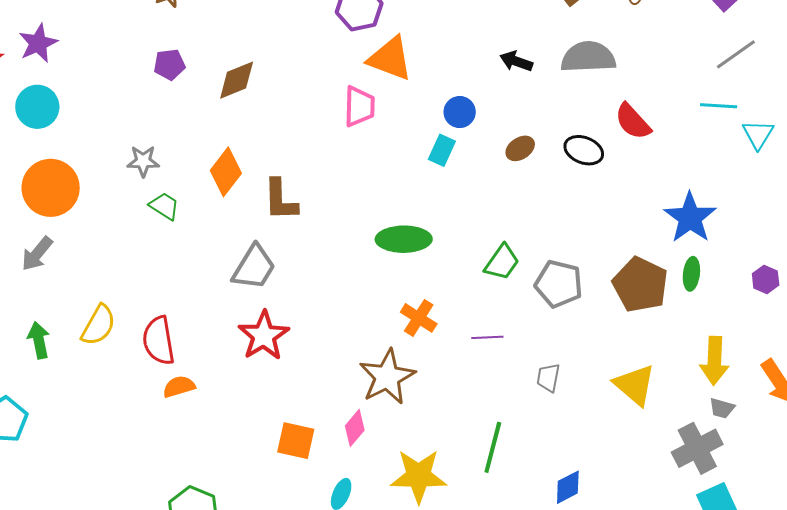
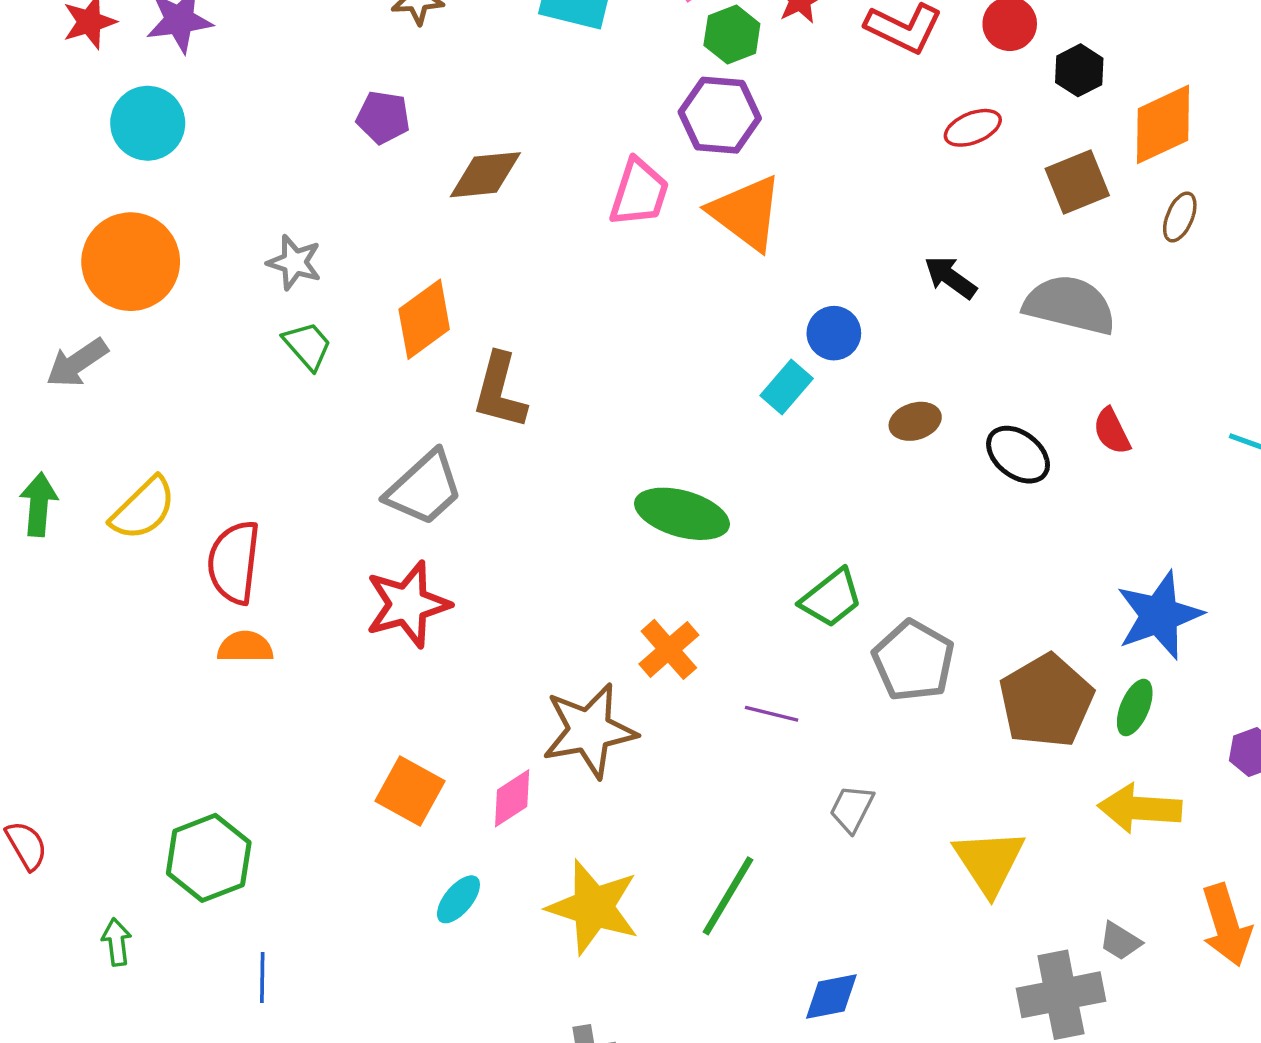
pink trapezoid: (359, 106) -> (639, 193), moved
red semicircle: (633, 121) -> (1112, 431), size x0.7
yellow arrow: (714, 361) -> (1140, 808), moved, turned 75

